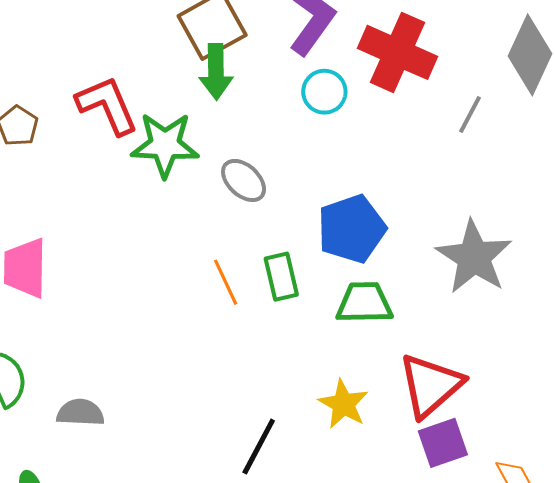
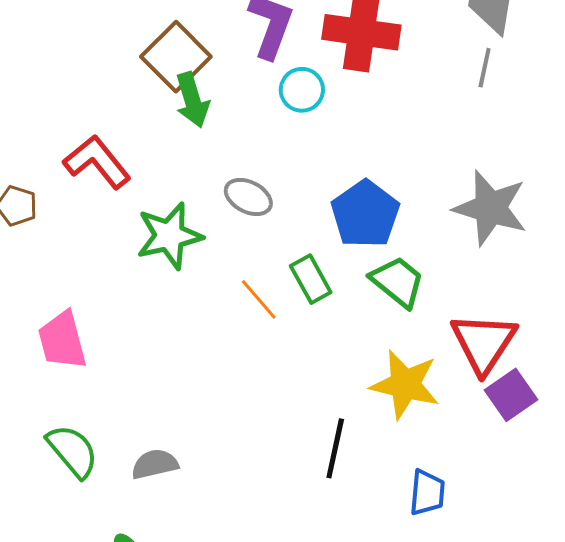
gray line: (470, 114) -> (485, 68), moved
green star: (165, 145) -> (169, 236), moved
green trapezoid: (364, 303) -> (398, 282), turned 56
yellow star: (343, 404) -> (405, 385), size x1.4

